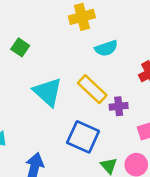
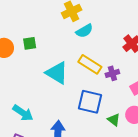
green square: (20, 47) -> (30, 43), turned -32
cyan semicircle: (106, 48) -> (84, 31), moved

